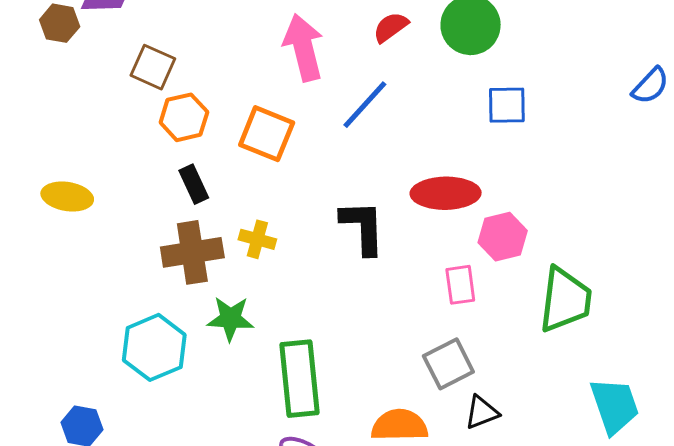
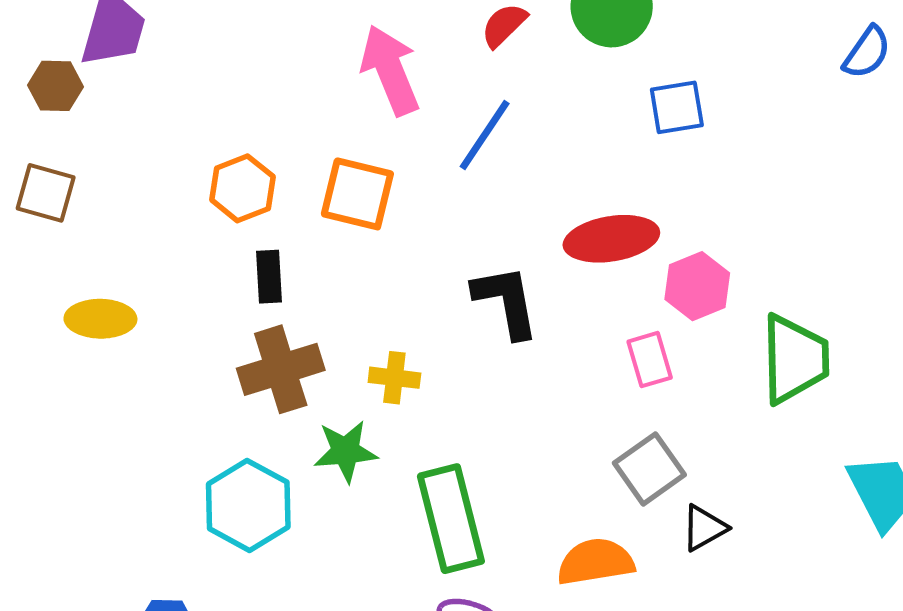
brown square: (153, 67) -> (46, 193), moved
black rectangle: (194, 184) -> (269, 277), turned 30
yellow cross: (257, 239) -> (394, 378), moved

